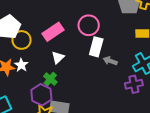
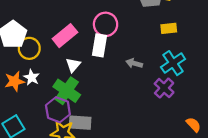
white rectangle: (96, 47) -> (99, 45), moved
green cross: (50, 79) -> (67, 91), size x1.6
purple cross: (134, 84) -> (164, 88), turned -30

